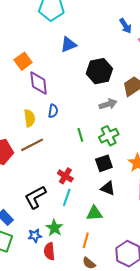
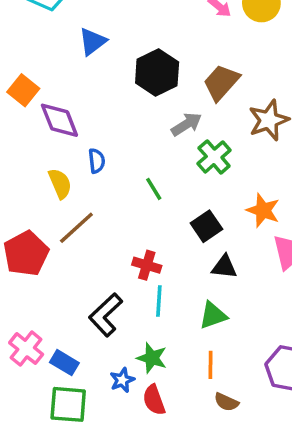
green cross: (109, 136) -> (214, 157), moved

